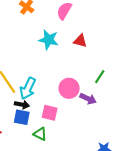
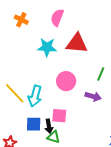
red triangle: (80, 41) -> (77, 43), size x1.6
pink circle: (69, 88) -> (66, 81), moved
black arrow: (22, 105) -> (49, 126), moved, turned 80

